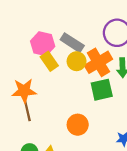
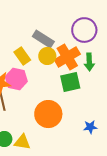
pink hexagon: (43, 44) -> (16, 79), moved
orange circle: (78, 125) -> (48, 114), size x1.4

